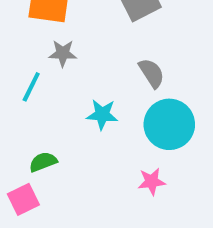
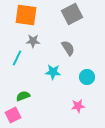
gray semicircle: (152, 73) -> (68, 48), moved
cyan circle: (169, 124) -> (87, 77), size x0.6

